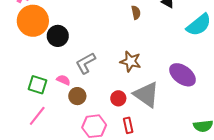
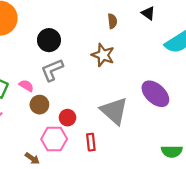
black circle: (58, 36) -> (49, 40), moved
brown star: (131, 61) -> (103, 55), moved
red circle: (118, 98) -> (67, 118), moved

